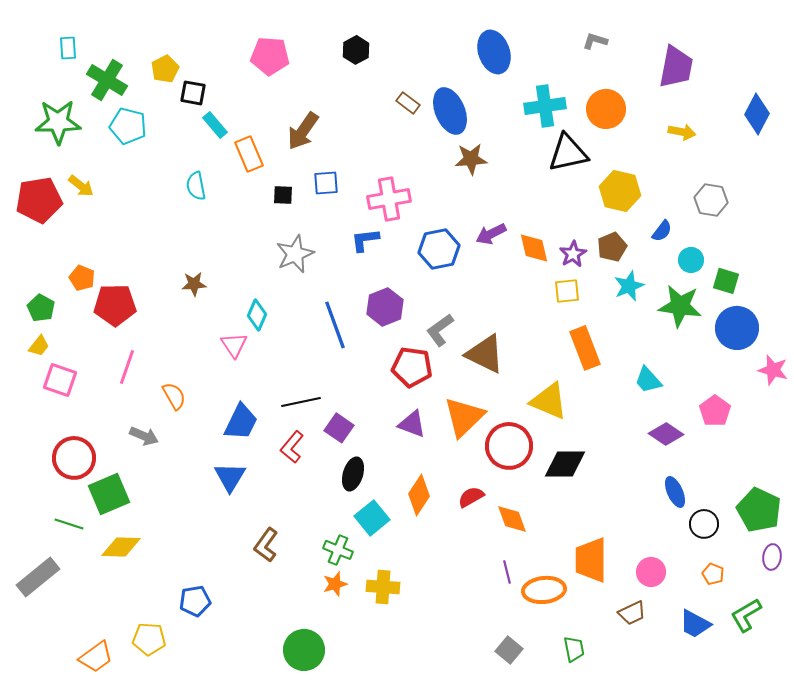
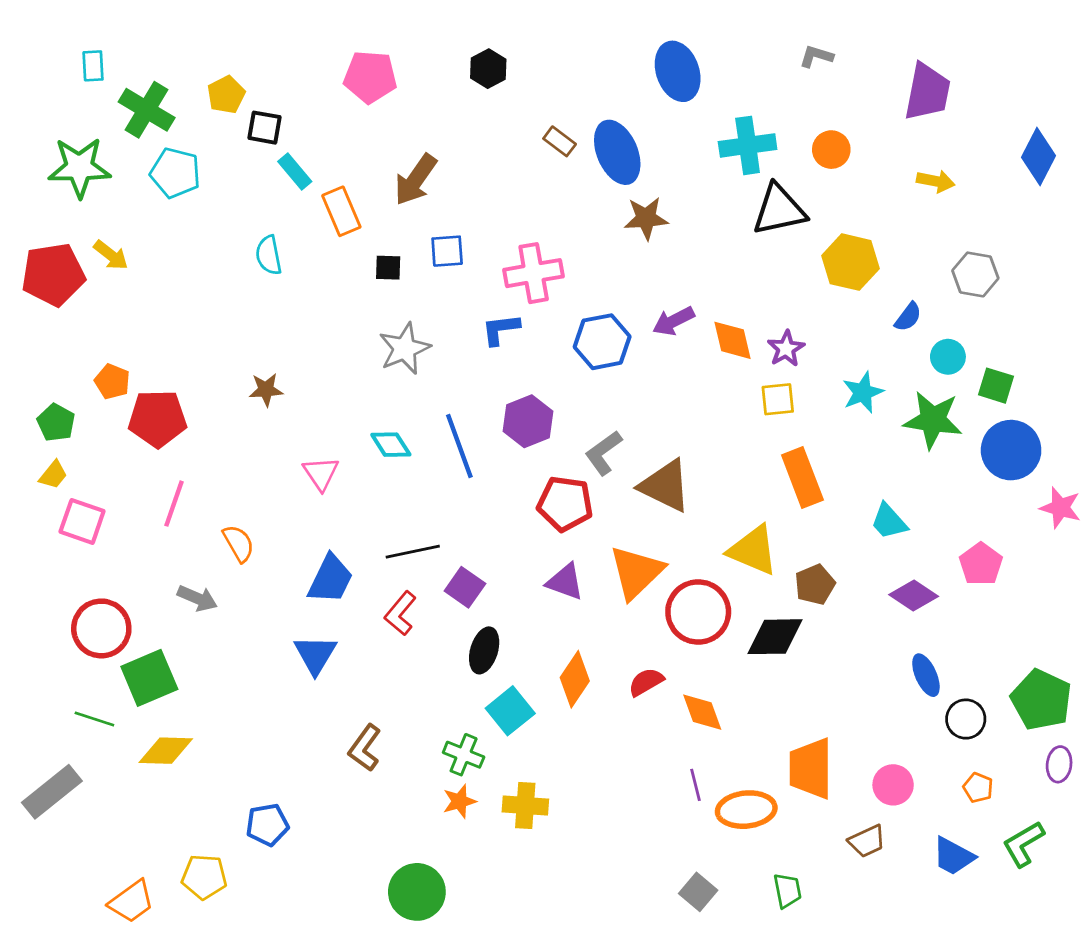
orange circle: (606, 109) -> (831, 150), size x0.7
brown pentagon: (612, 247) -> (815, 585), moved
cyan diamond: (257, 315) -> (391, 445), moved, turned -56

